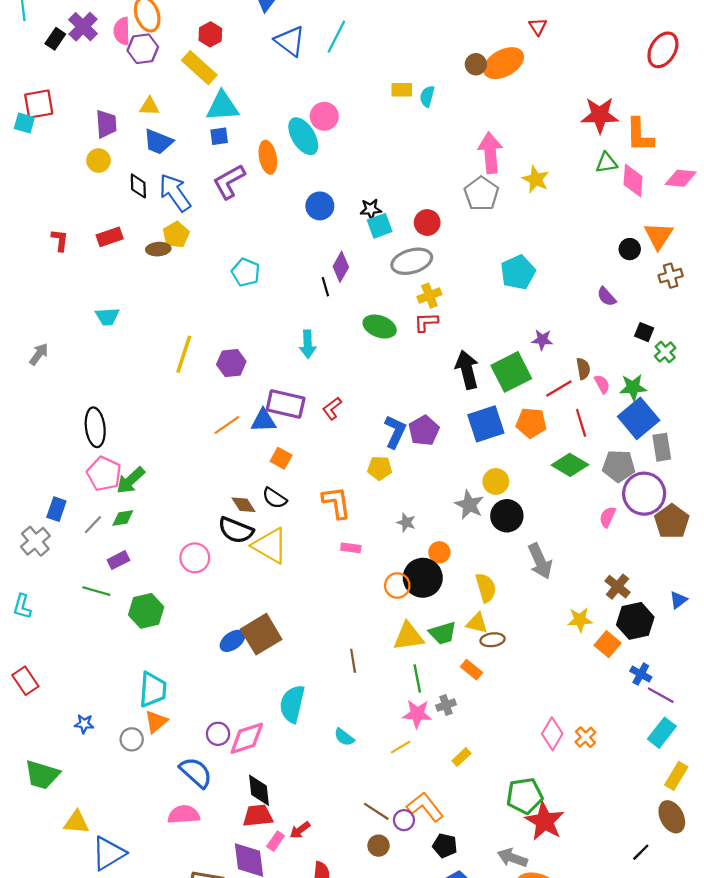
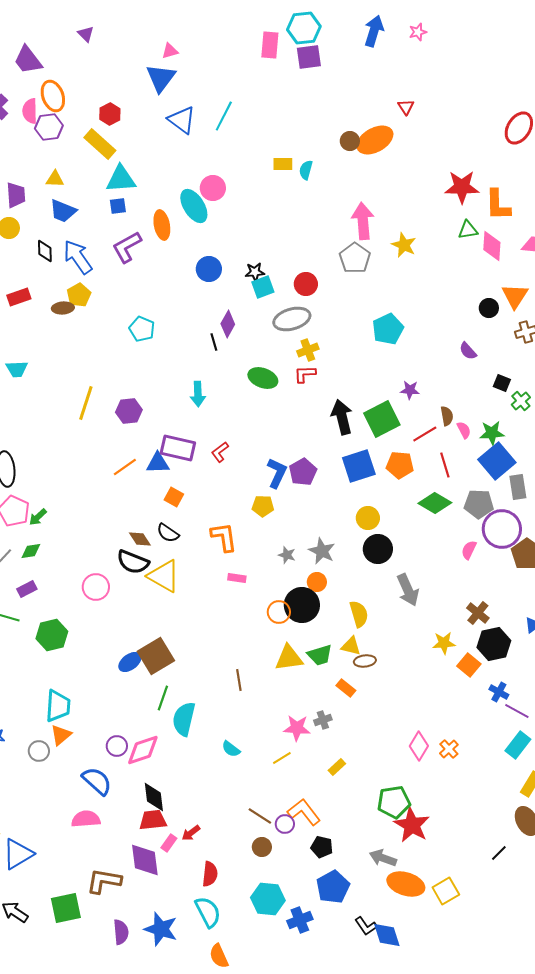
green arrow: (131, 480) -> (38, 517), size x0.7
gray star: (469, 505) -> (322, 551), moved
green line: (417, 678) -> (163, 698), moved, turned 30

